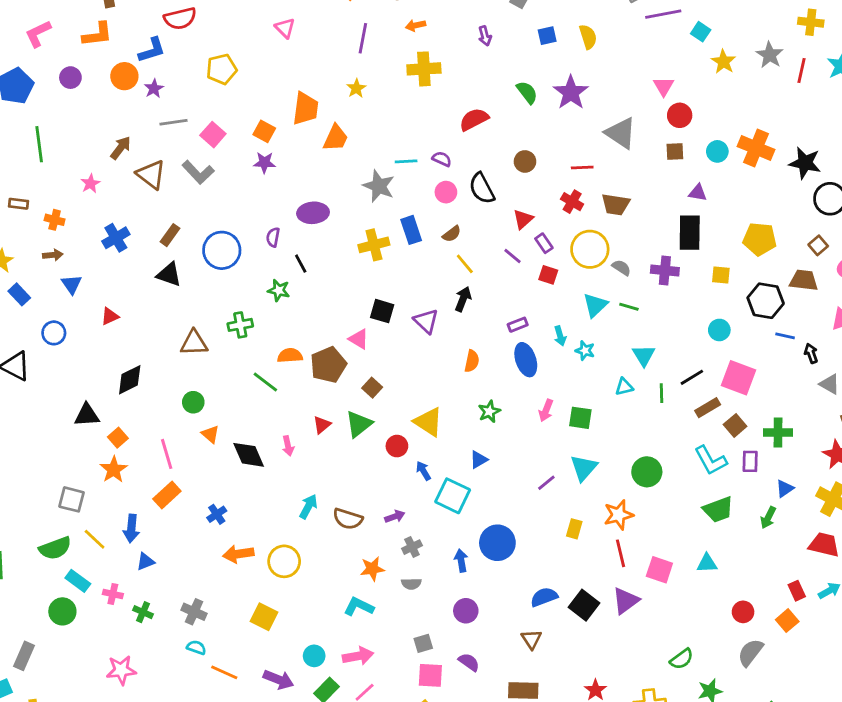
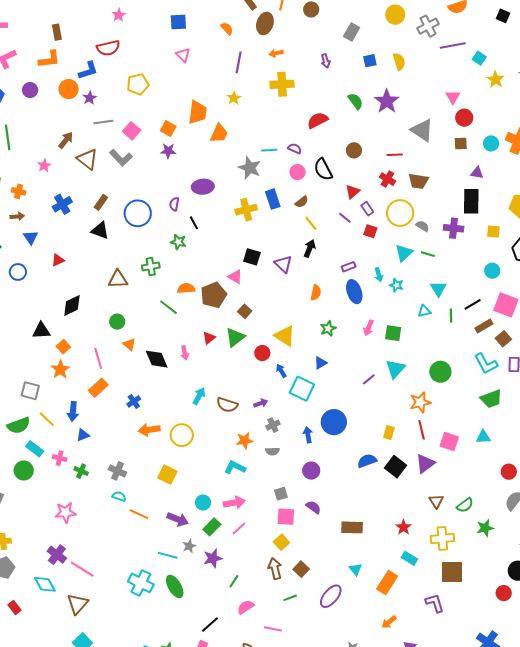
yellow rectangle: (574, 529) -> (389, 432), moved
brown triangle: (531, 639) -> (436, 501), moved

